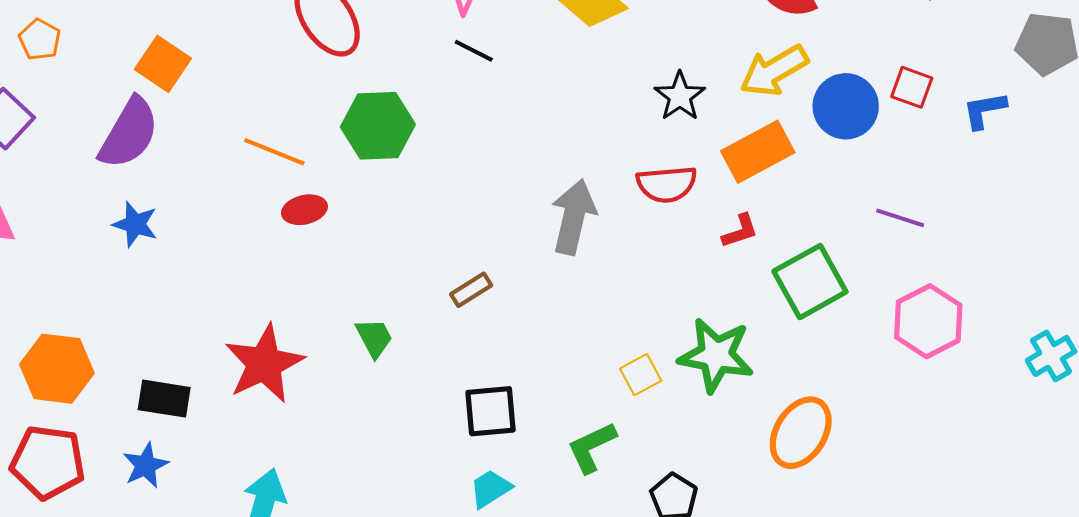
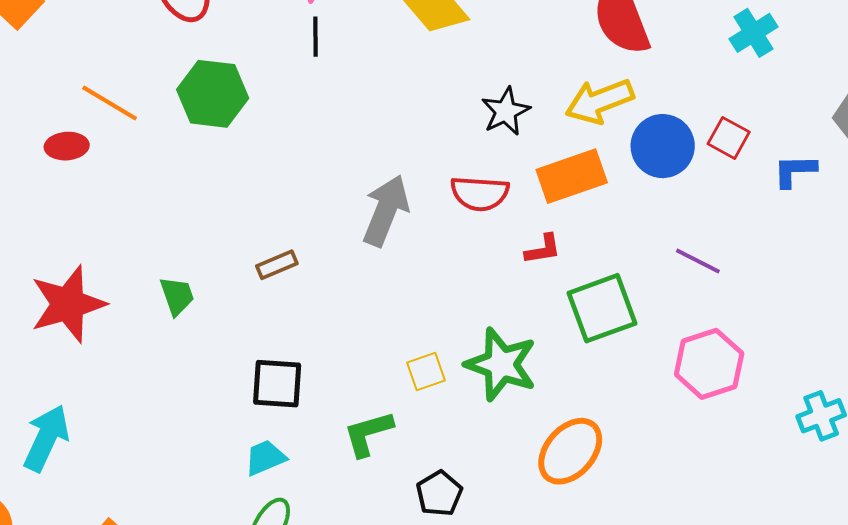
black line: (474, 51) -> (315, 37), turned 54
red ellipse: (304, 210) -> (67, 146), moved

